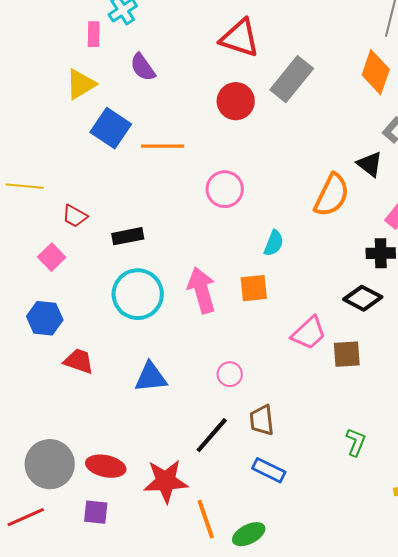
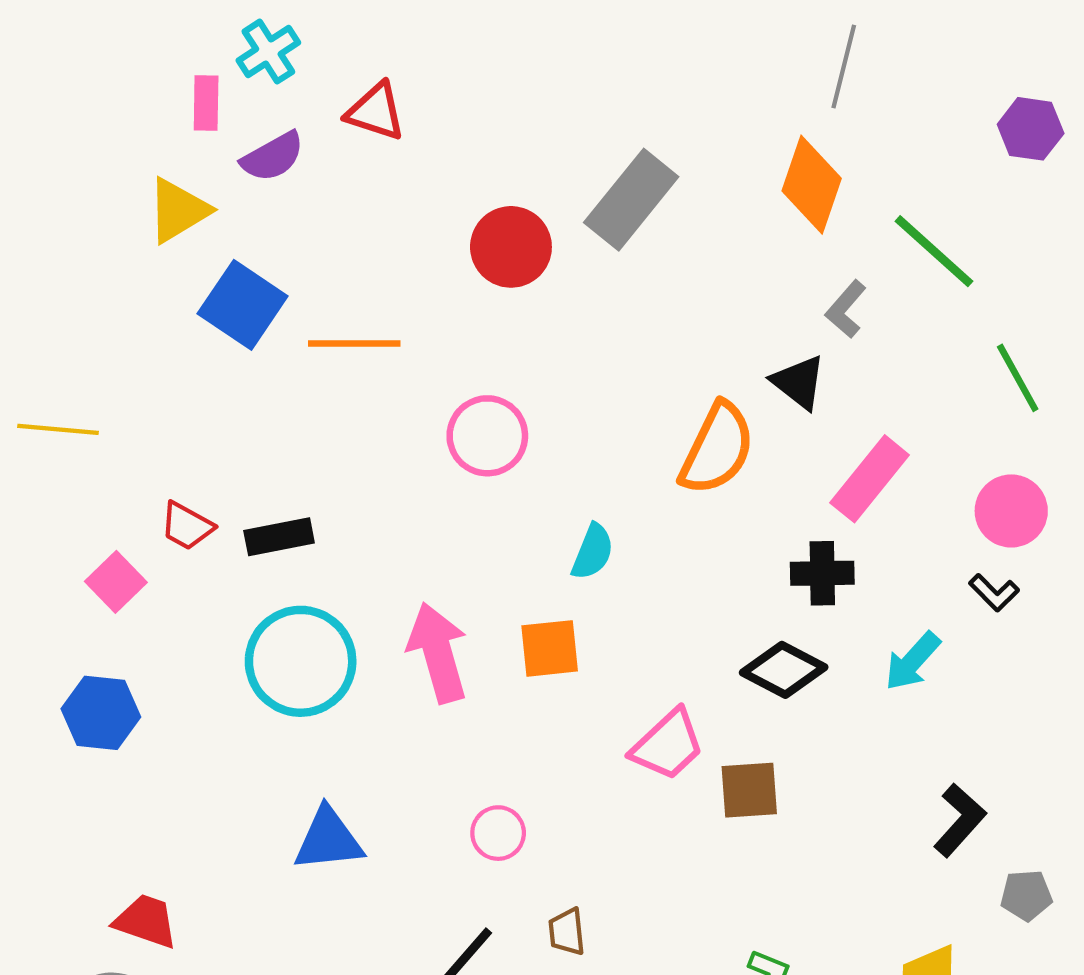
red triangle: (240, 38) -> (376, 112), moved, size x0.7
purple semicircle: (143, 67) -> (273, 157), moved, turned -84
red trapezoid: (75, 216) -> (187, 526), moved
red trapezoid: (79, 361) -> (146, 921), moved
brown trapezoid: (262, 420) -> (567, 932), size x0.7

